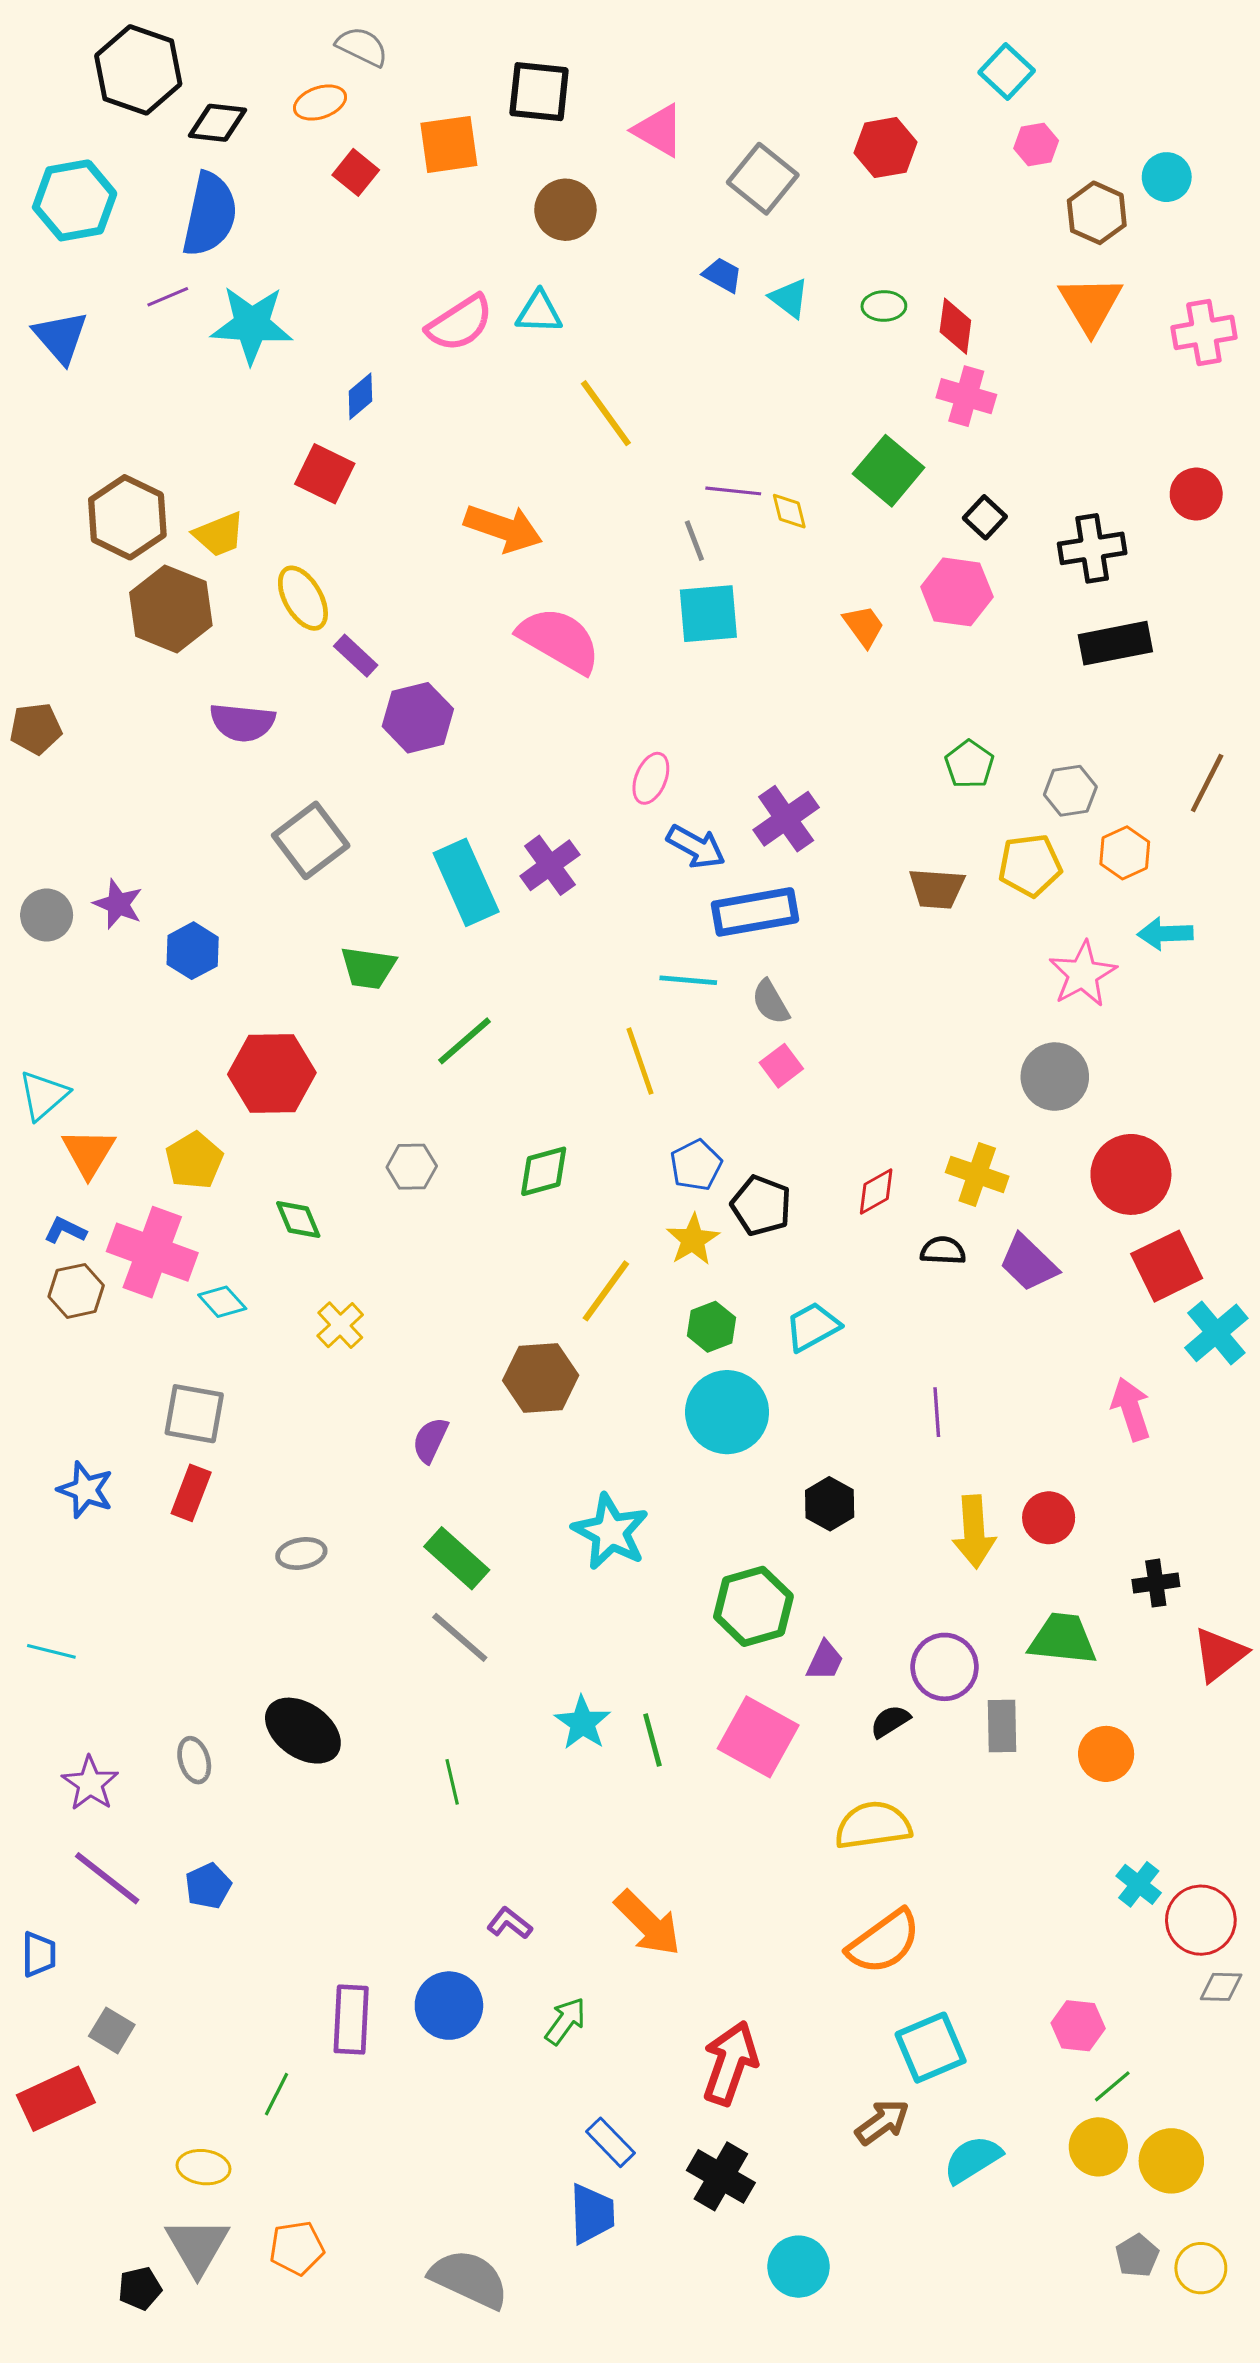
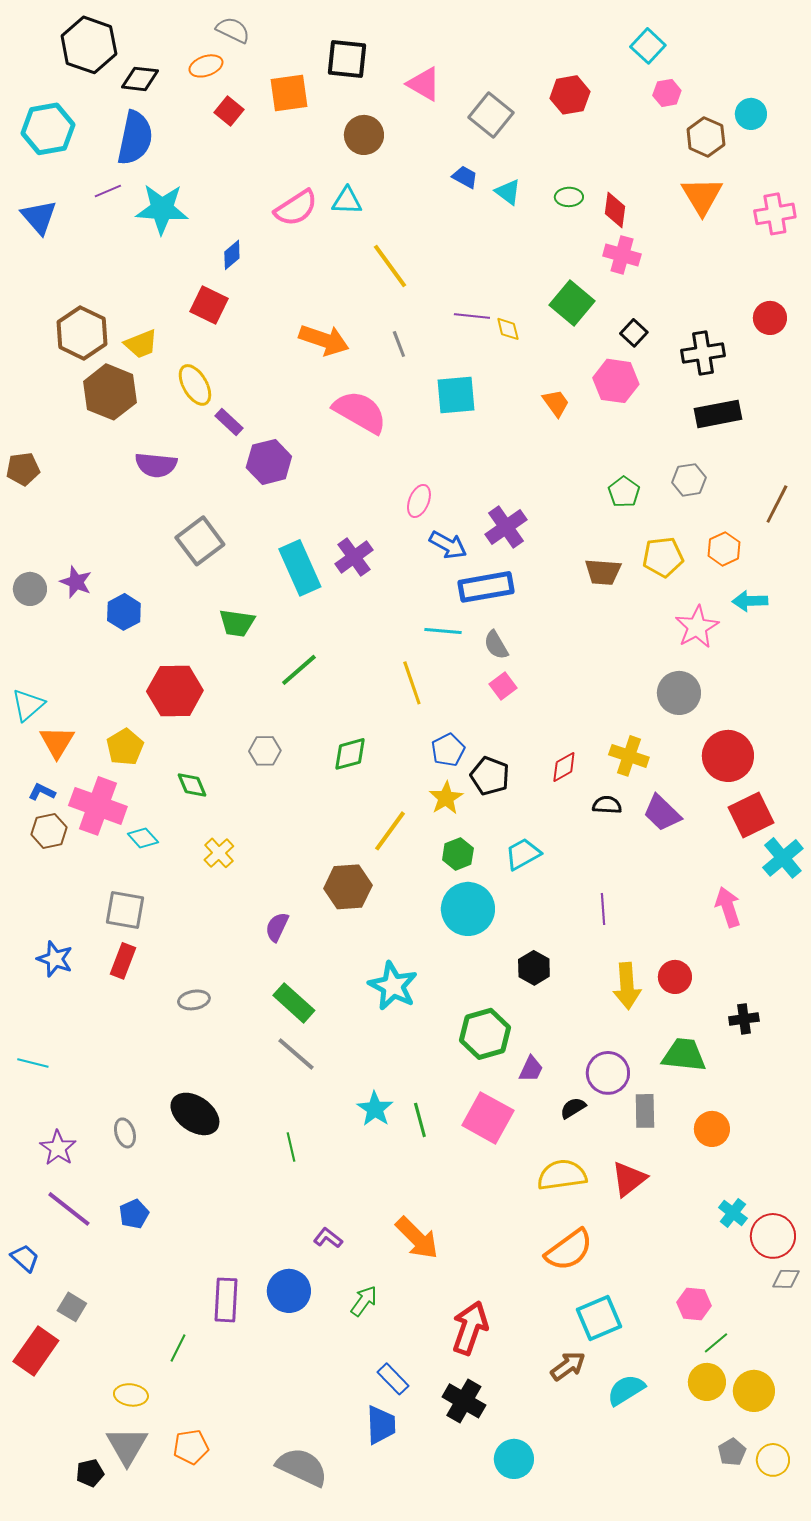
gray line: (694, 541) -> (399, 344), moved
gray hexagon: (1070, 791) -> (689, 480), moved
red triangle: (1219, 1654) -> (629, 1179), moved
blue trapezoid: (39, 1954) -> (25, 1258), turned -48
red rectangle: (56, 2099) -> (36, 1351), turned -30

